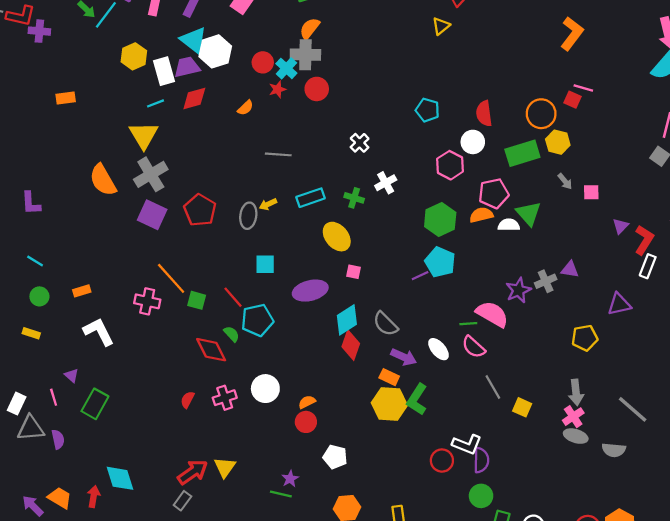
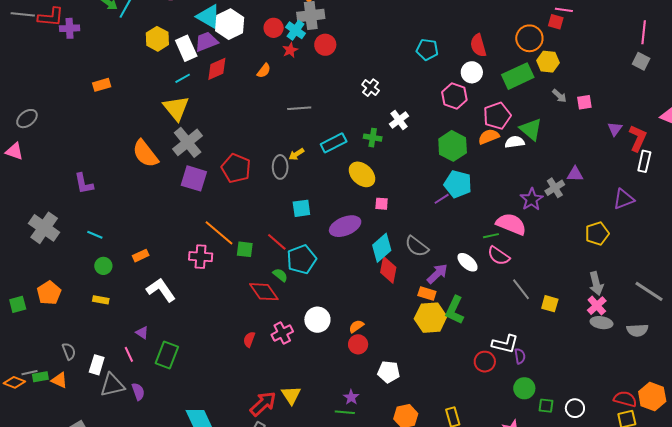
purple arrow: (404, 357) -> (437, 274), turned -60
purple semicircle: (481, 460) -> (520, 356), size x0.7

